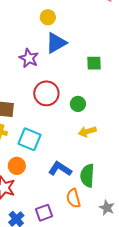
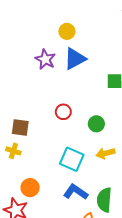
purple star: (29, 58) -> (45, 59), moved
red circle: (46, 93) -> (63, 112), size x0.6
cyan square: (30, 139) -> (72, 159), moved

